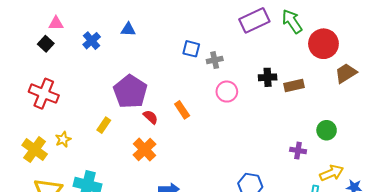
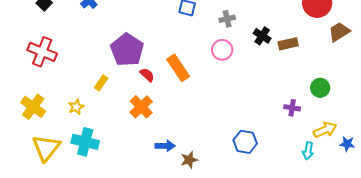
gray cross: (215, 60) -> (227, 19), moved
black cross: (268, 77) -> (262, 36), turned 36
orange rectangle: (182, 110) -> (178, 68), size x1.5
yellow star: (63, 139) -> (76, 107), moved

